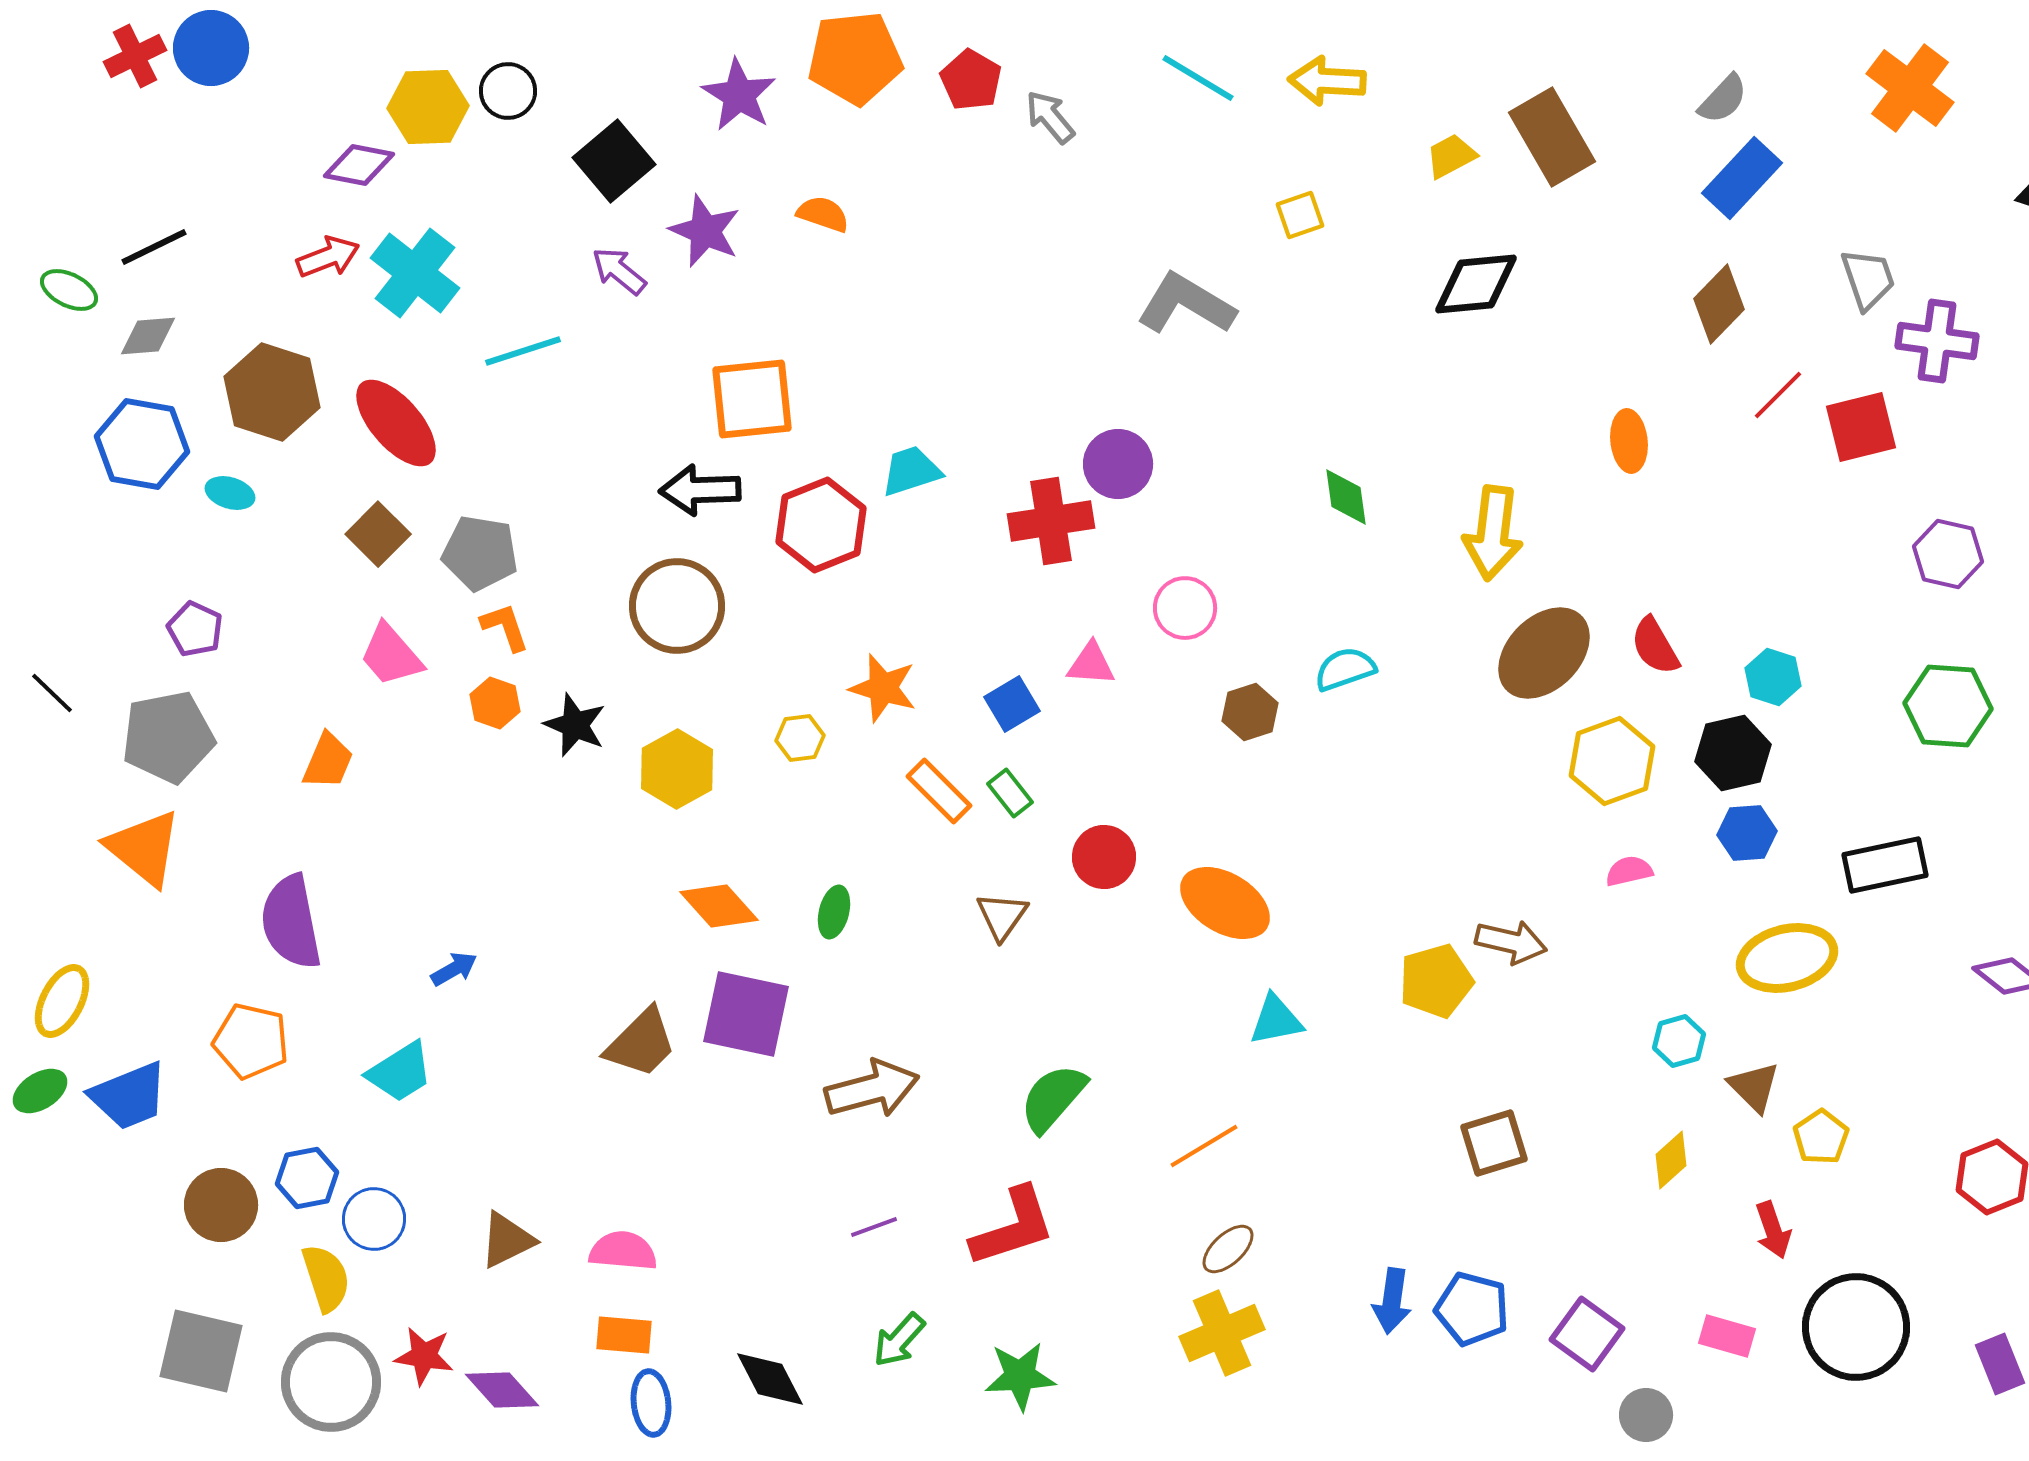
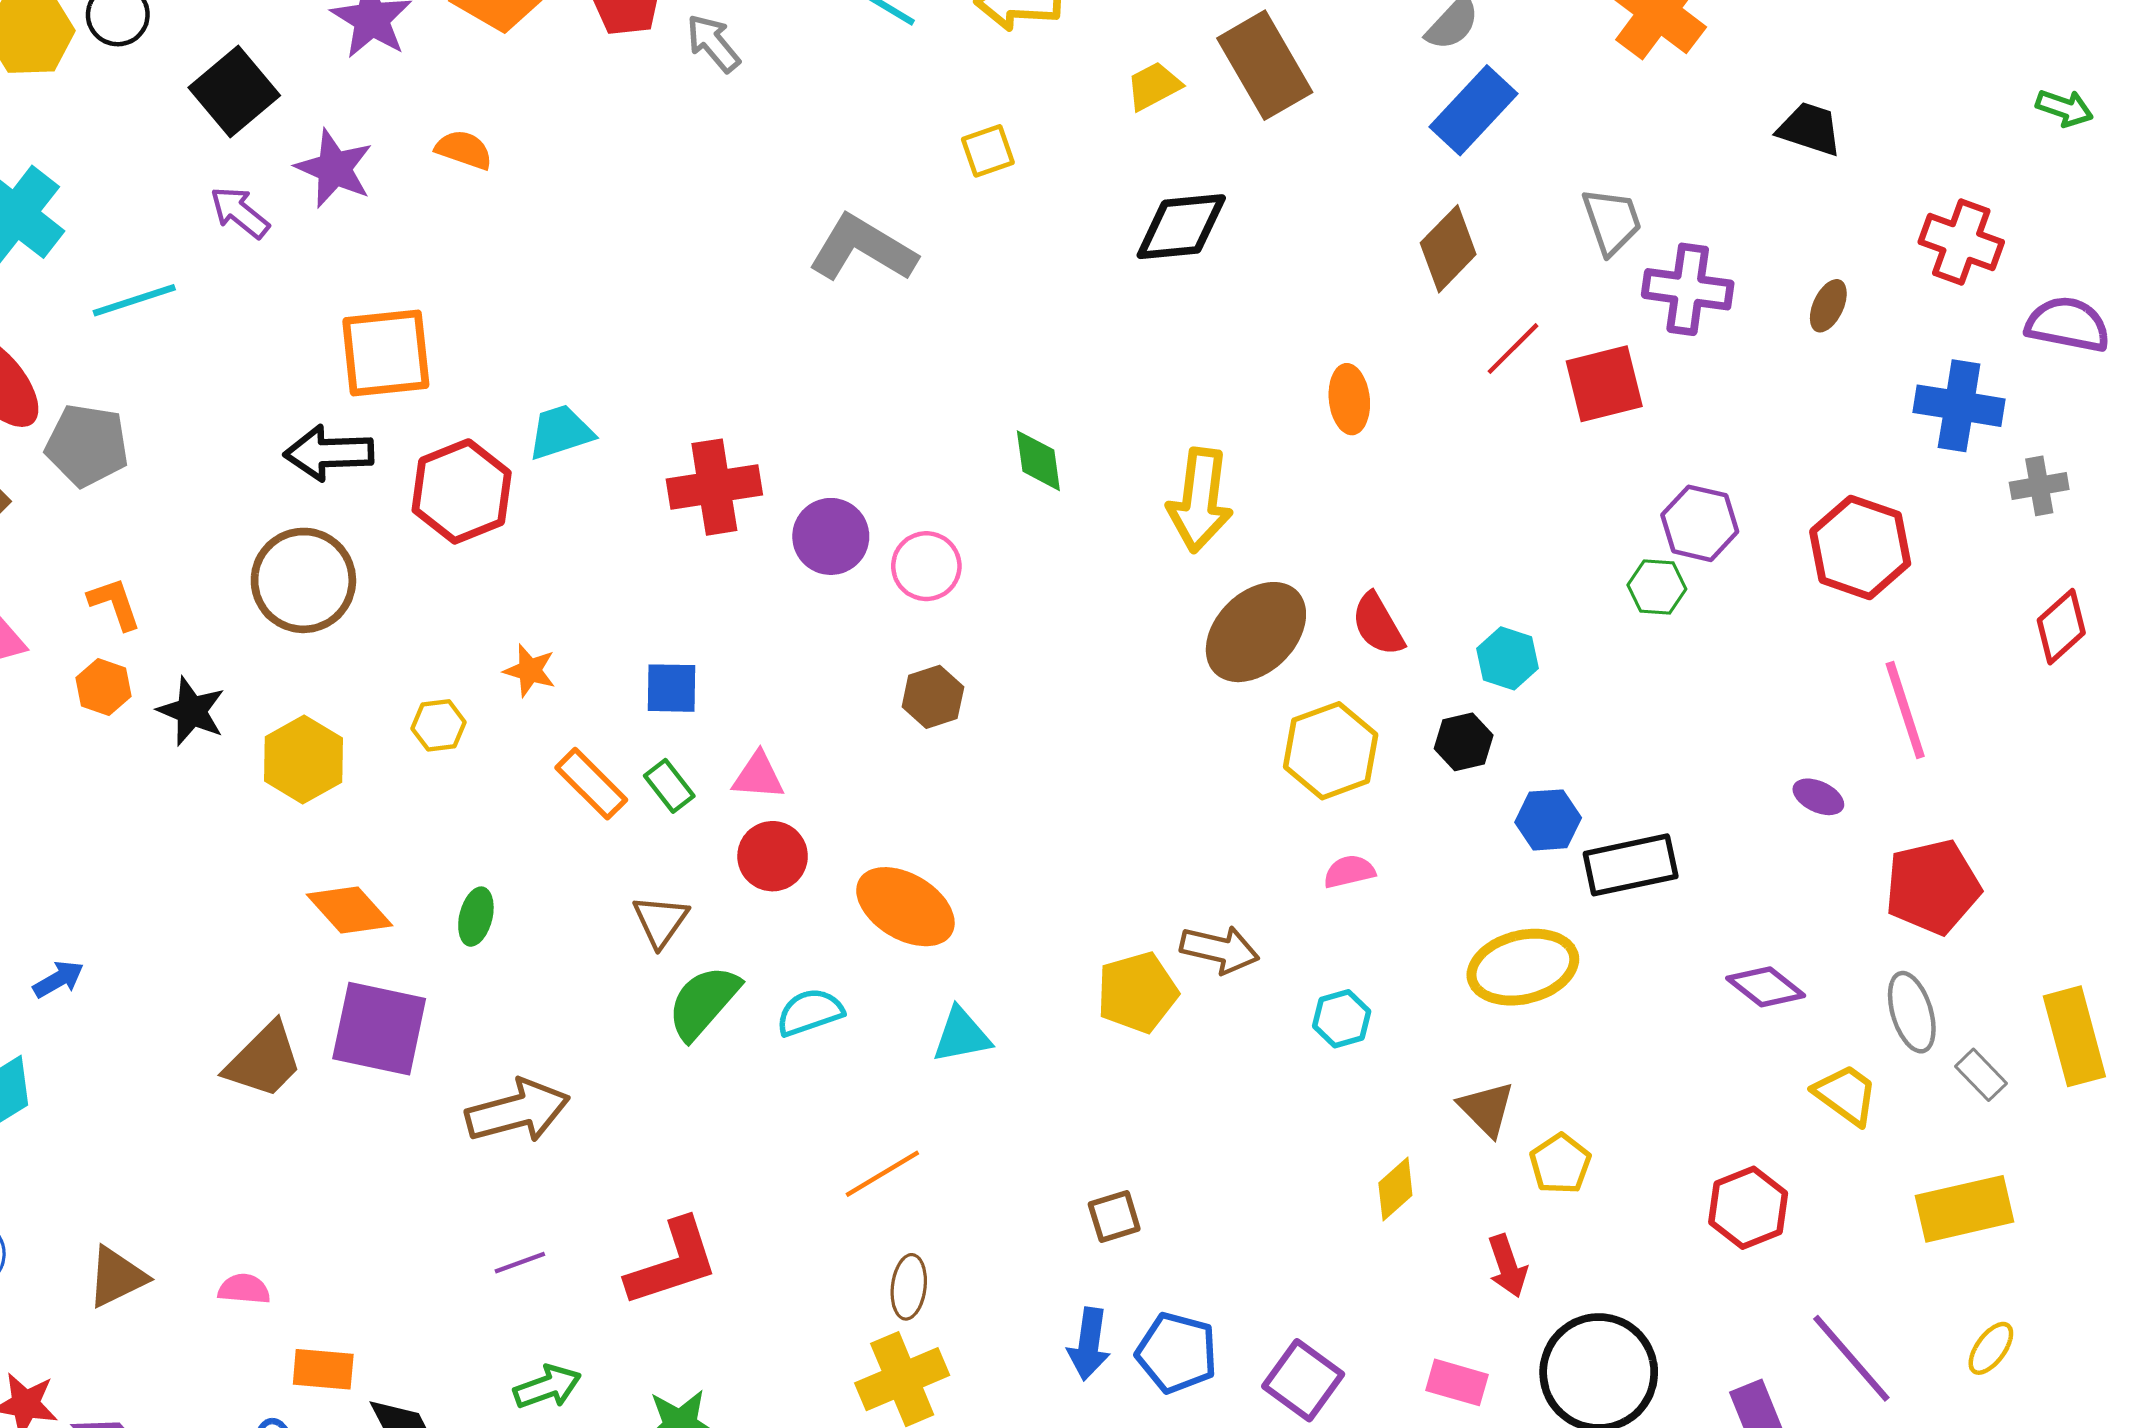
purple circle: (1118, 464) -> (831, 536), moved
gray pentagon: (480, 553) -> (87, 445), moved
pink circle: (1185, 608) -> (926, 566), moved
pink triangle: (1091, 664) -> (758, 776), moved
cyan semicircle: (1345, 669) -> (810, 1012), moved
orange star: (883, 688) -> (530, 670), size x0.7
blue square: (1012, 704) -> (671, 688), turned 32
green hexagon: (1948, 706) -> (1657, 587), moved, size x0.6
black hexagon: (1733, 753) -> (1464, 742), size x0.7
blue hexagon: (1747, 833) -> (1548, 820), moved
cyan hexagon: (1679, 1041) -> (1342, 1019), moved
green semicircle: (1053, 1098) -> (703, 1002), moved
brown square: (1494, 1143) -> (1114, 1216), moved, size x0.7
brown ellipse: (1228, 1249) -> (909, 1287), turned -40
pink semicircle: (623, 1251) -> (244, 1289), size x0.7
orange rectangle: (624, 1335) -> (323, 1369), moved
green arrow: (899, 1340) -> (547, 1387), turned -152

